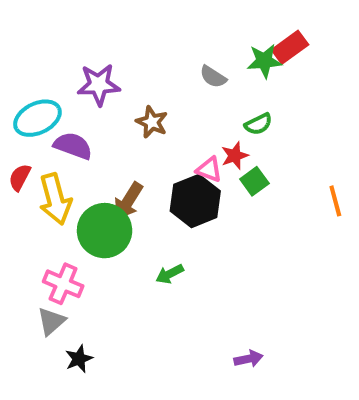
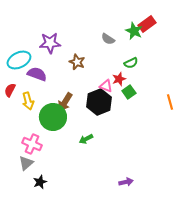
green star: (264, 61) -> (134, 31), turned 30
yellow arrow: (55, 199) -> (28, 101), size x0.7

